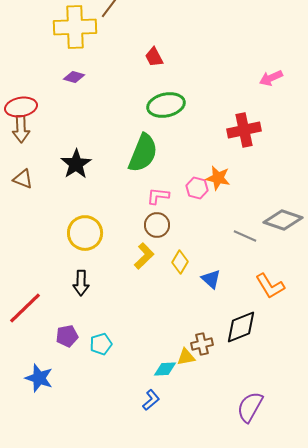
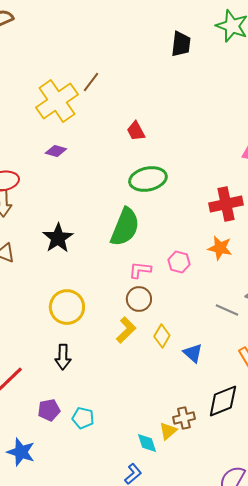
yellow cross: (75, 27) -> (57, 101), turned -33
orange star: (218, 178) -> (220, 248), moved
cyan pentagon: (101, 344) -> (83, 418), turned 30
yellow triangle: (186, 357) -> (168, 431), turned -30
cyan diamond: (165, 369) -> (147, 443), turned 75

